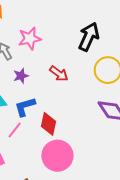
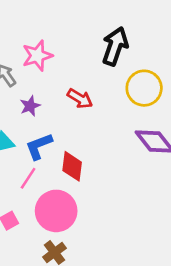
pink circle: (57, 156) -> (56, 211), moved

